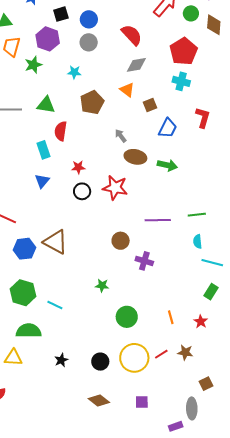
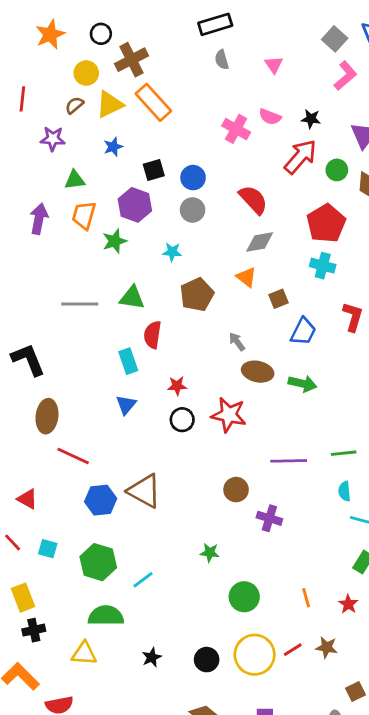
cyan line: (55, 305) -> (143, 580), turned -63

